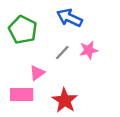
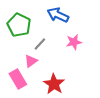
gray line: (62, 53) -> (40, 44), moved
pink rectangle: (22, 94) -> (18, 79), turned 60

